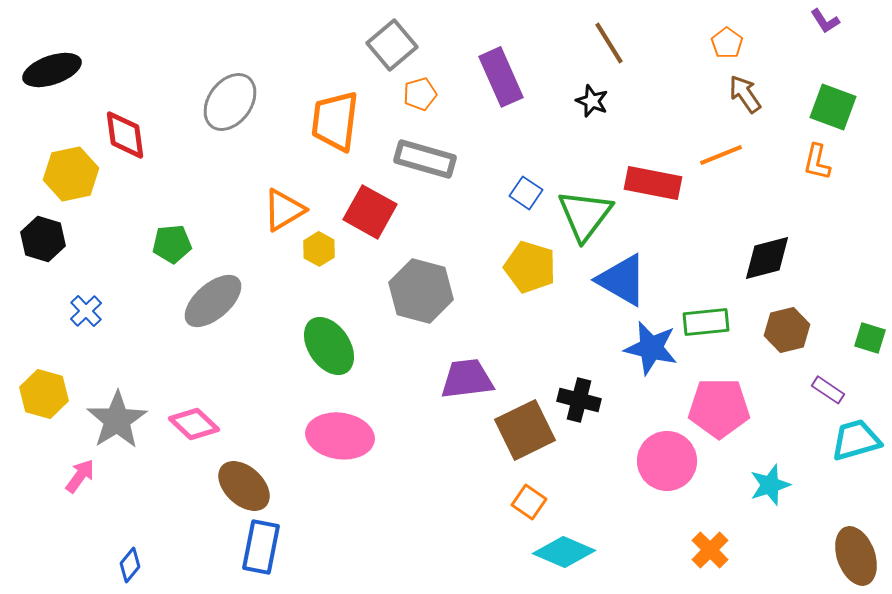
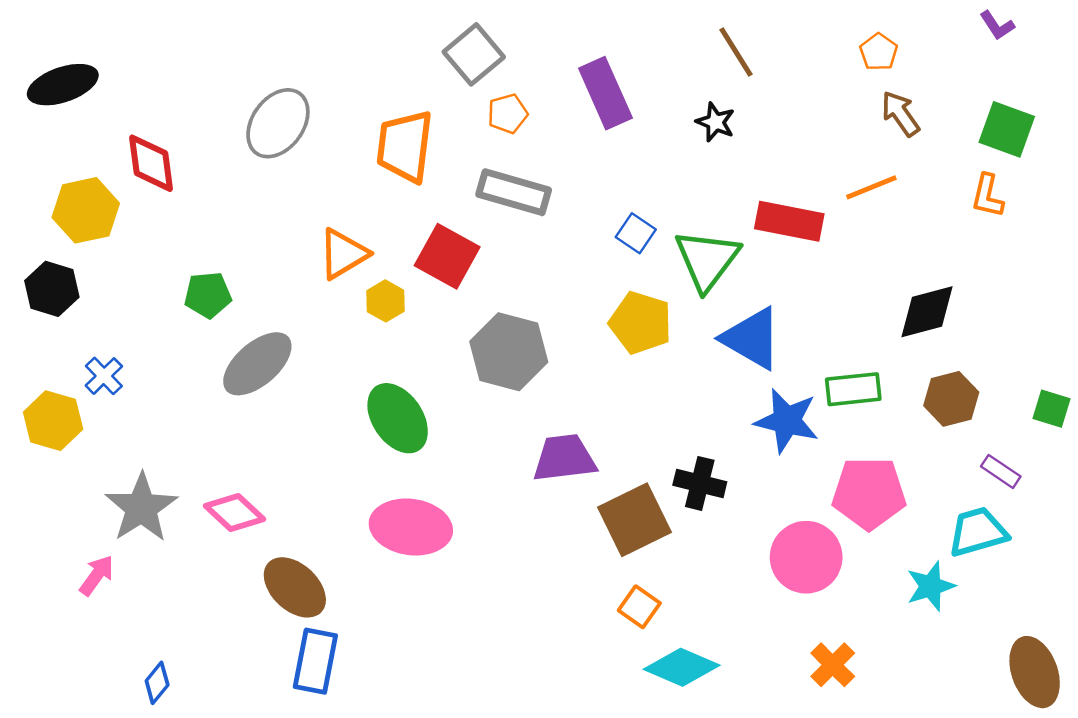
yellow hexagon: (44, 394) -> (53, 421), moved
cyan trapezoid: (856, 440) -> (978, 532), moved
orange cross: (710, 550) -> (833, 665), moved

